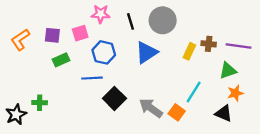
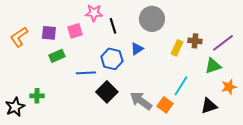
black line: (131, 21) -> (113, 26), moved
purple line: (239, 46) -> (223, 43), turned -45
blue hexagon: (104, 52) -> (112, 59), moved
blue triangle: (147, 52) -> (137, 49), size x0.6
orange star: (235, 93) -> (229, 87), moved
black triangle: (224, 113) -> (209, 106), turned -42

